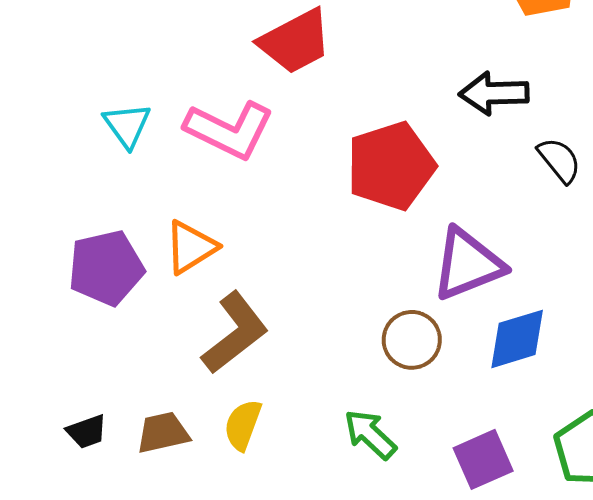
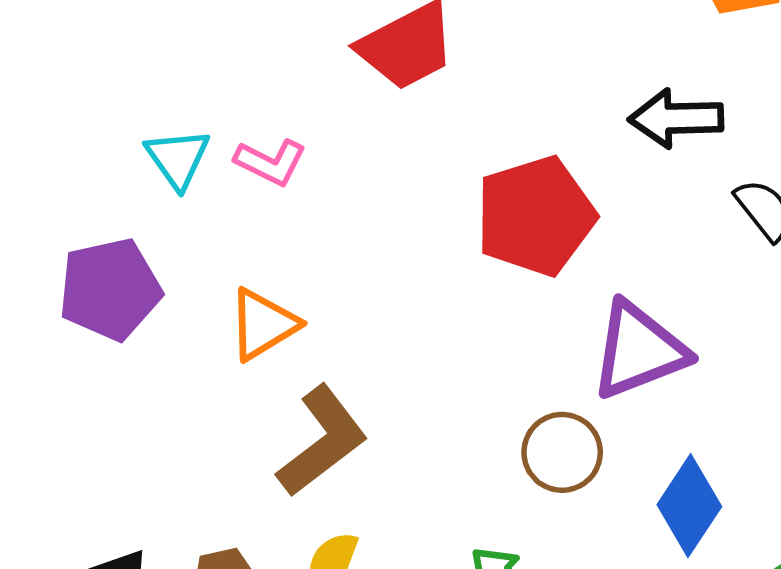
pink L-shape: (229, 130) -> (271, 162), moved, size x0.6
purple pentagon: (106, 268) -> (110, 289), moved
blue diamond: (517, 339) -> (689, 506), moved, turned -40

